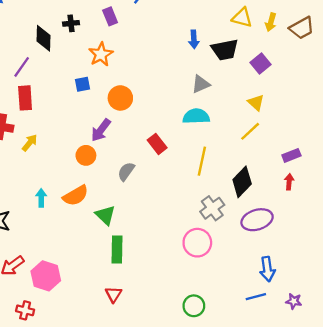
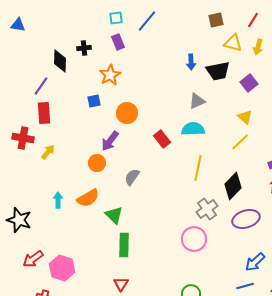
red rectangle: (157, 144) -> (162, 139), moved
blue arrow: (267, 269) -> (255, 262), turned 55

